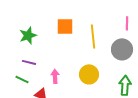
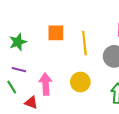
pink arrow: (55, 76) -> (46, 84), size x1.5
green line: (22, 79) -> (12, 87), turned 32

